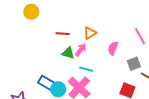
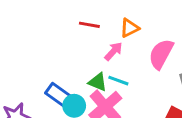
pink semicircle: (113, 48) -> (161, 54), size x1.5
green triangle: (68, 53) -> (98, 82), moved

